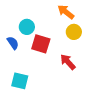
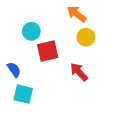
blue semicircle: (13, 43) -> (14, 70), moved
red square: (41, 44) -> (48, 51), turned -30

